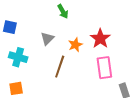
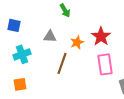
gray triangle: (47, 38) -> (50, 36), turned 48
cyan cross: (18, 57) -> (22, 54), turned -36

